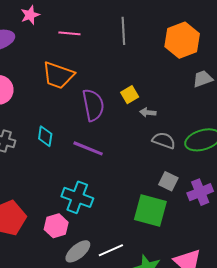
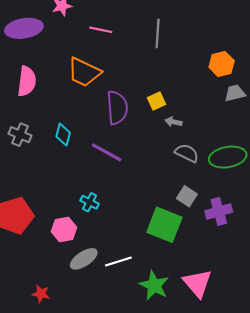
orange hexagon: (182, 40) -> (222, 64), moved, size x0.7
cyan cross: (77, 197) -> (90, 202), size x0.6

